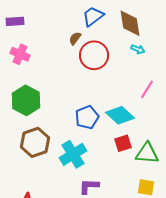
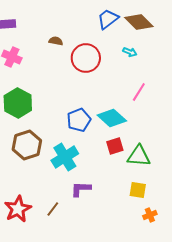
blue trapezoid: (93, 16) -> (108, 19), moved
brown diamond: (130, 23) -> (139, 22), moved, turned -36
brown semicircle: (75, 38) -> (56, 41), moved, turned 64

